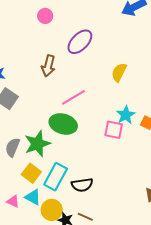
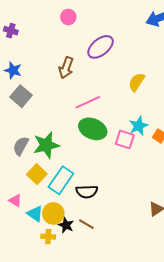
green ellipse: (63, 124) -> (93, 129), moved
cyan triangle: (33, 197) -> (35, 214), moved

